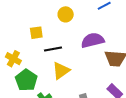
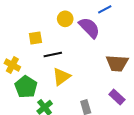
purple semicircle: (93, 40) -> (89, 28), moved, turned 60

